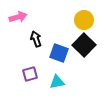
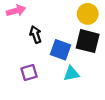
black square: (84, 45) -> (88, 41), turned -30
cyan triangle: (57, 82) -> (71, 74), moved

